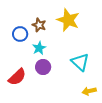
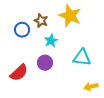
cyan star: (39, 48) -> (51, 41), moved
cyan triangle: (80, 62) -> (82, 58), turned -36

